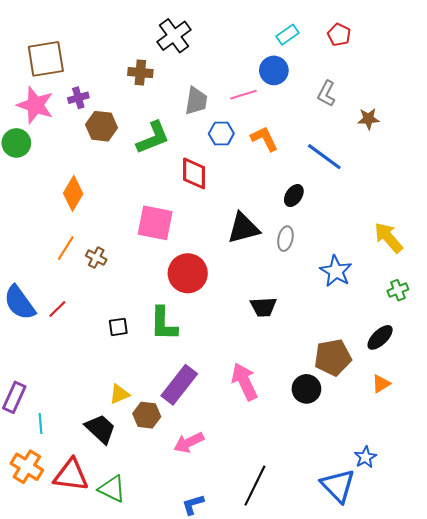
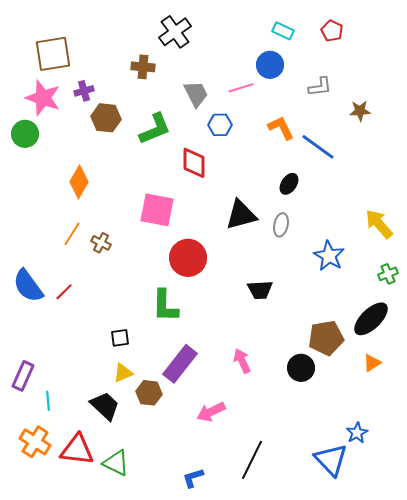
cyan rectangle: (288, 35) -> (283, 31), turned 60
gray L-shape: (326, 94) -> (320, 87), turned -125
gray trapezoid: (196, 101) -> (196, 94), turned -36
orange L-shape: (264, 139) -> (281, 128), moved
black square: (118, 327) -> (120, 338), moved
black ellipse: (380, 337) -> (371, 319), size x1.4
pink arrow: (244, 382) -> (242, 361), size x0.7
pink arrow: (189, 443) -> (211, 412), moved

